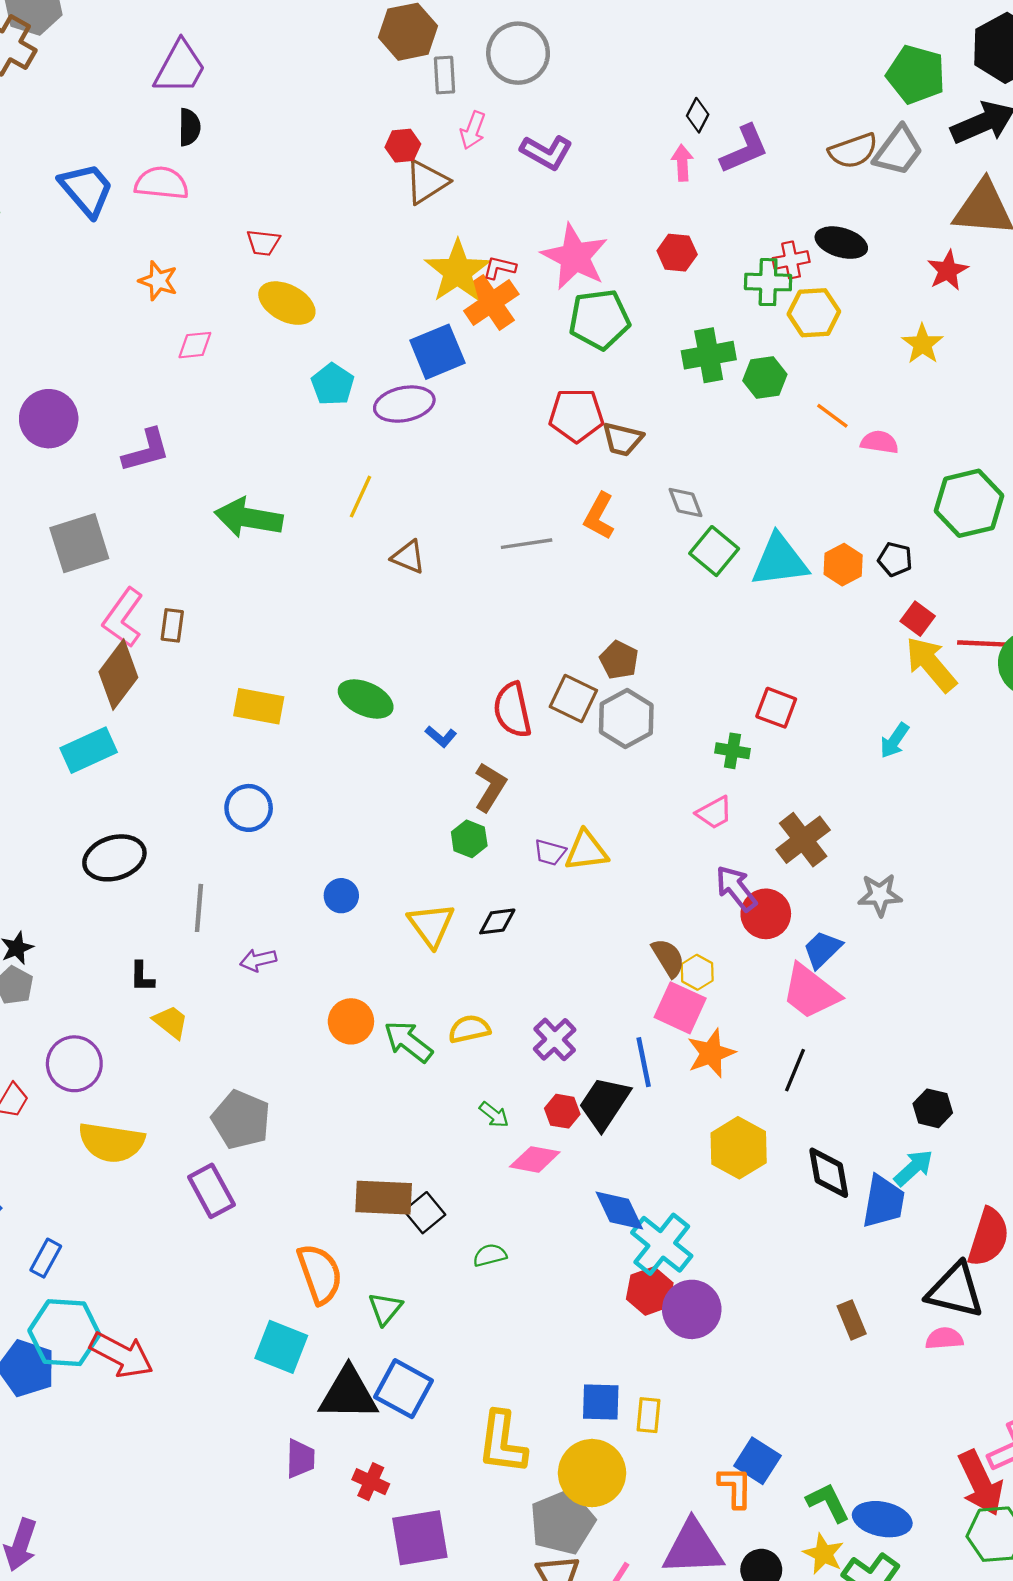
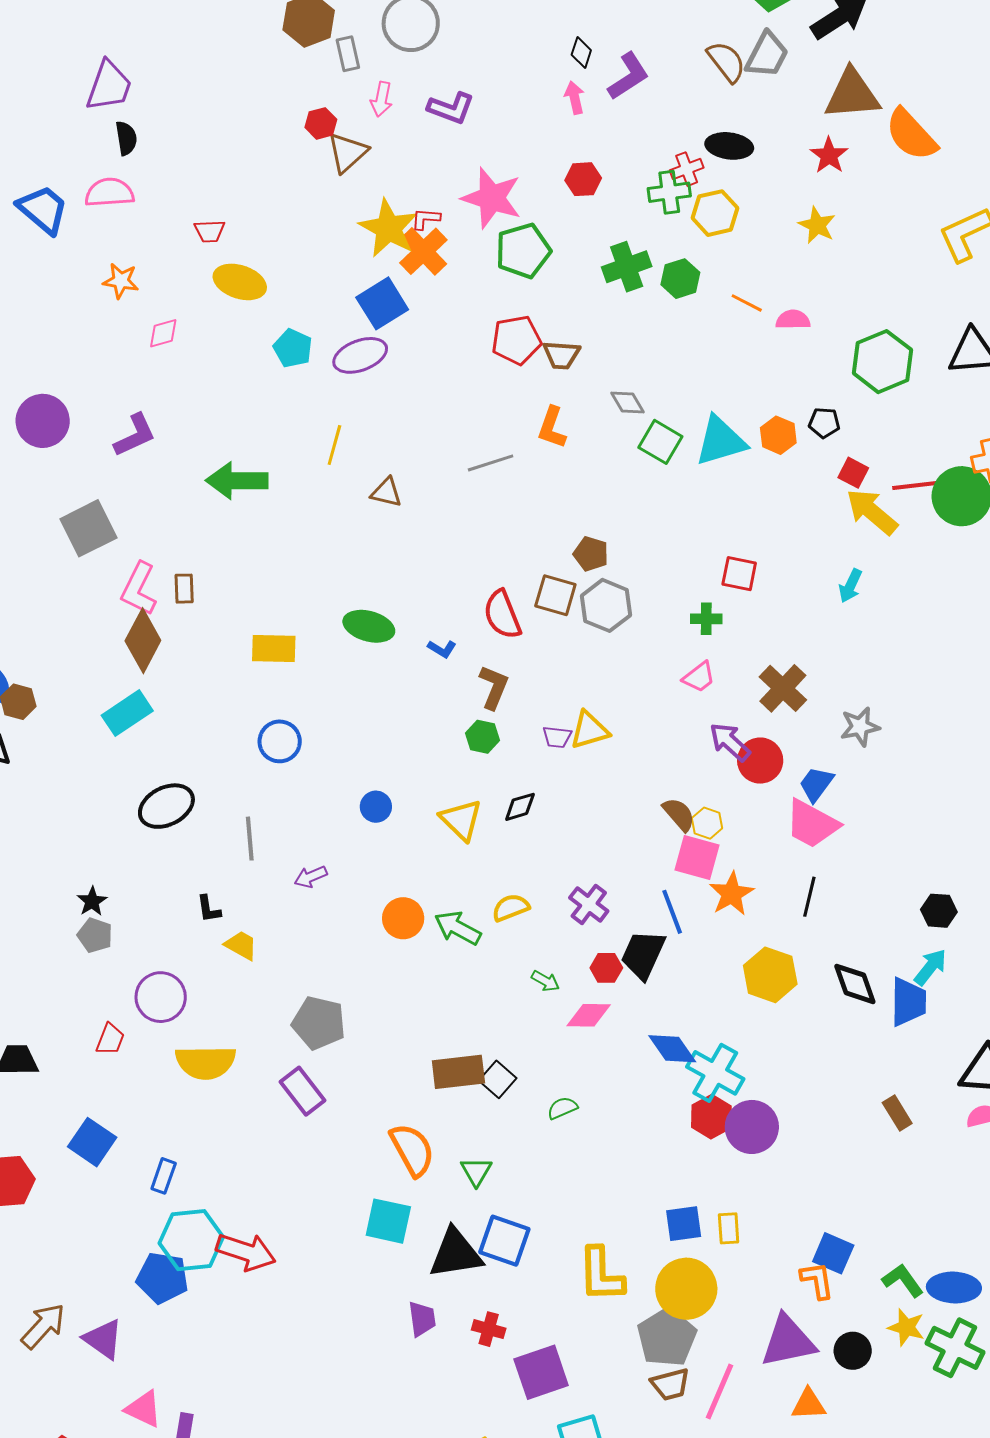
brown semicircle: (853, 151) -> (726, 62), turned -99

